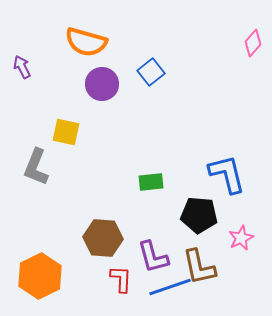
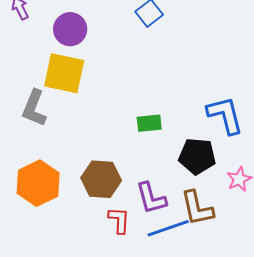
purple circle: (102, 84) -> (70, 29), moved
yellow square: (66, 132) -> (64, 73), size x1.5
orange hexagon: (40, 276) -> (38, 183), moved

